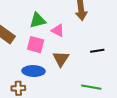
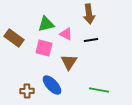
black line: (97, 51) -> (91, 40), moved
blue ellipse: (34, 71) -> (52, 85), moved, turned 45

